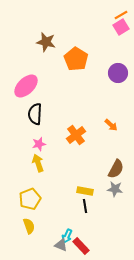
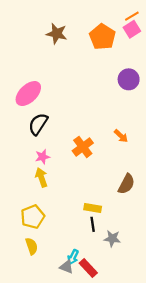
brown star: (46, 42) -> (57, 34), moved
orange pentagon: (76, 59) -> (102, 37), moved
black semicircle: (35, 114) -> (38, 124), turned 30
gray star: (115, 189) -> (112, 239), moved

